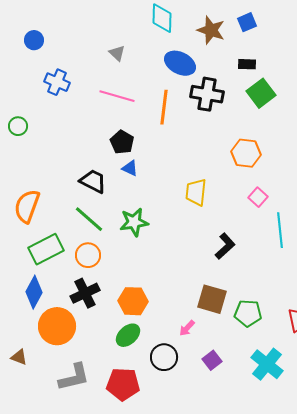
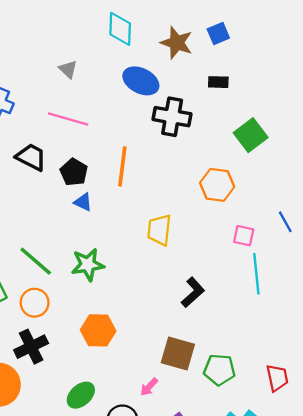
green square: (261, 93) -> (251, 135), moved
orange line: (164, 107) -> (122, 166), moved
black trapezoid: (93, 181) -> (31, 157), moved
pink square: (258, 197) -> (244, 236), moved, turned -30
orange hexagon: (133, 301) -> (98, 330), moved

